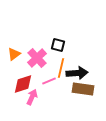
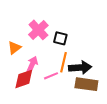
pink cross: (37, 58) -> (38, 30), moved
pink arrow: (32, 97) -> (32, 64), moved

